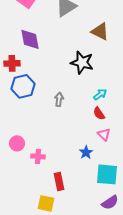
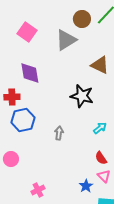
red semicircle: (99, 113) -> (101, 158), moved
pink triangle: (104, 134) -> (104, 176), moved
pink circle: (17, 143) -> (11, 159), moved
pink cross: (38, 156) -> (38, 190), turned -32

